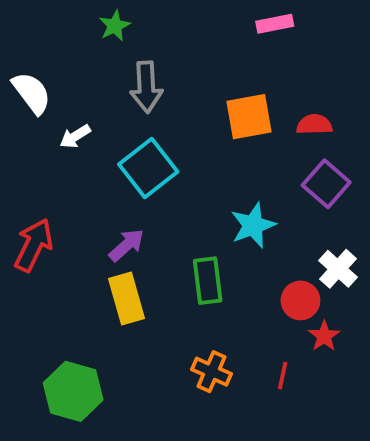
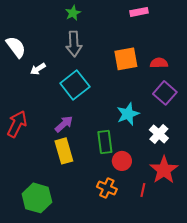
green star: (115, 26) -> (73, 13), moved
white cross: (338, 269) -> (159, 134), moved
red circle: (300, 300) -> (122, 161), moved
red star: (324, 336) -> (164, 170), size x1.8

